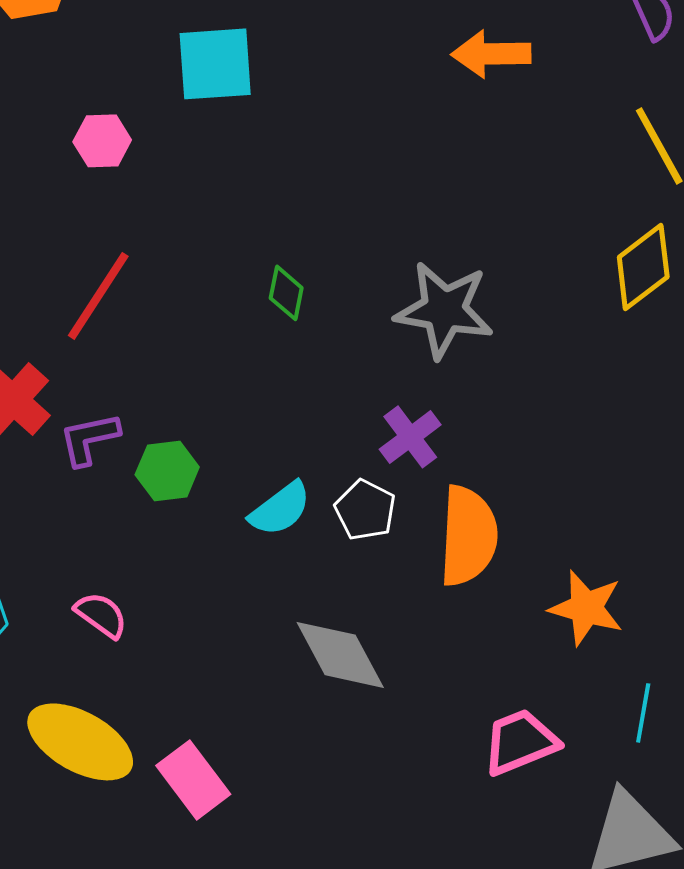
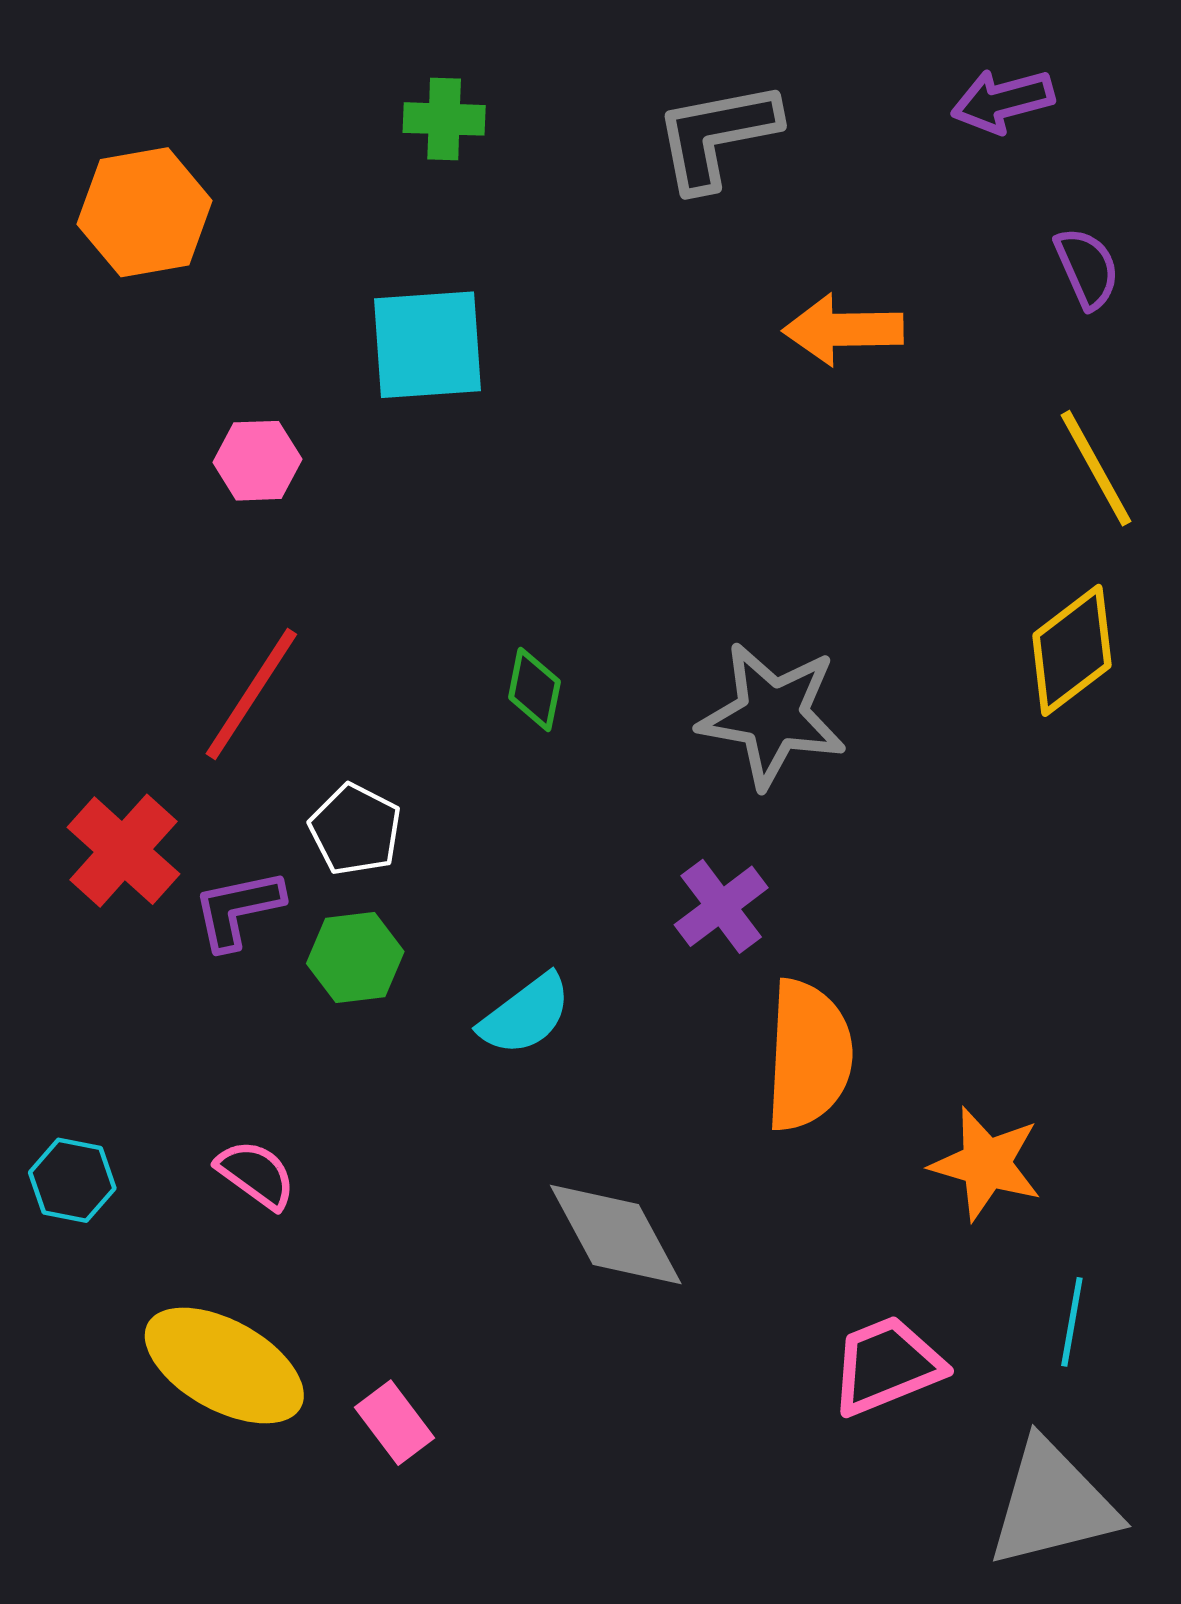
white pentagon: (365, 510) -> (355, 830), moved
pink rectangle: (193, 780) -> (394, 1423), size x0.7

